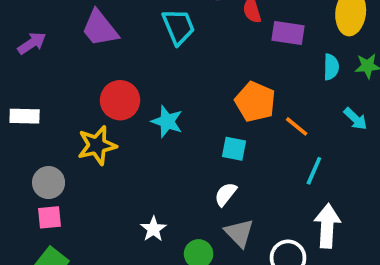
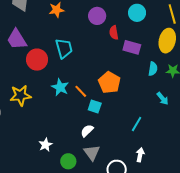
cyan trapezoid: (178, 27) -> (64, 48), moved
purple trapezoid: (100, 28) -> (17, 39), moved
red circle: (120, 100) -> (37, 60), moved
orange line: (297, 126) -> (81, 91), moved
white arrow: (327, 226) -> (140, 155), size x0.6

